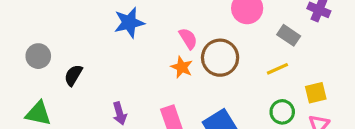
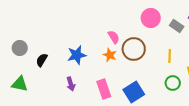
blue star: (129, 23) -> (77, 55), moved
gray rectangle: (289, 35) -> (177, 26), moved
yellow line: (277, 69) -> (170, 56), turned -64

